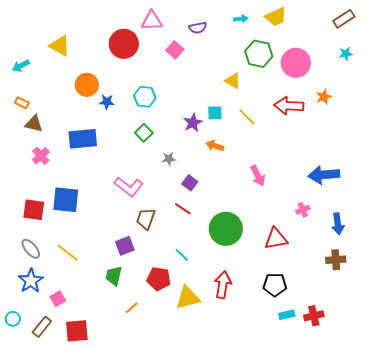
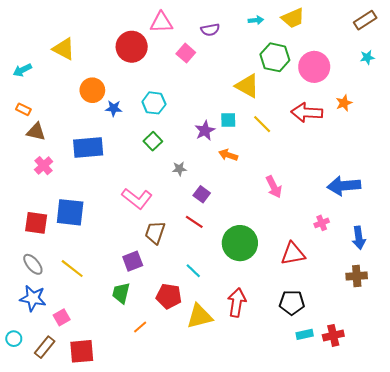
yellow triangle: (233, 81) -> (247, 86), size x1.4
blue star: (31, 281) -> (33, 298), turned -30

